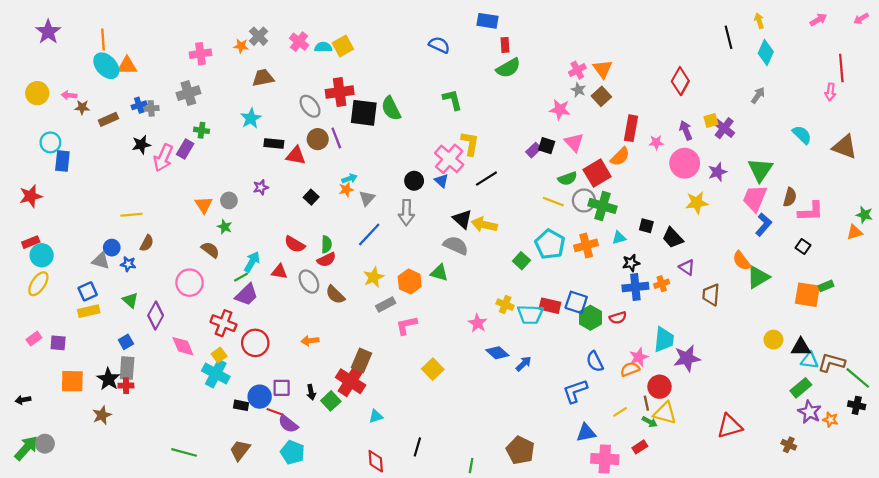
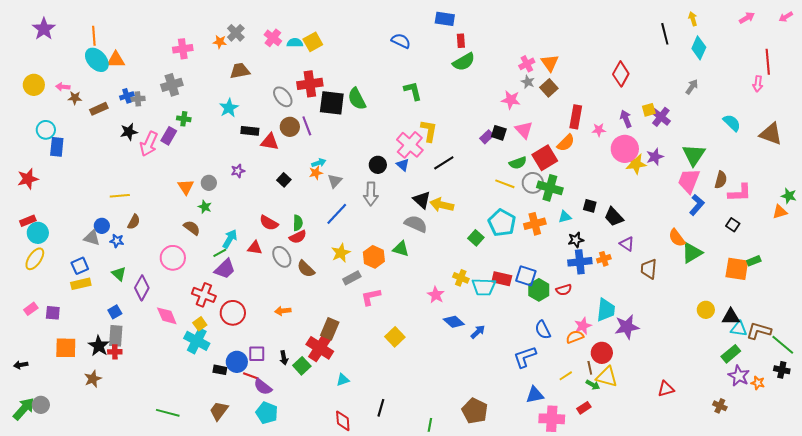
yellow star: (697, 203) -> (636, 164), moved
red triangle: (730, 426) -> (666, 389), size x0.7

